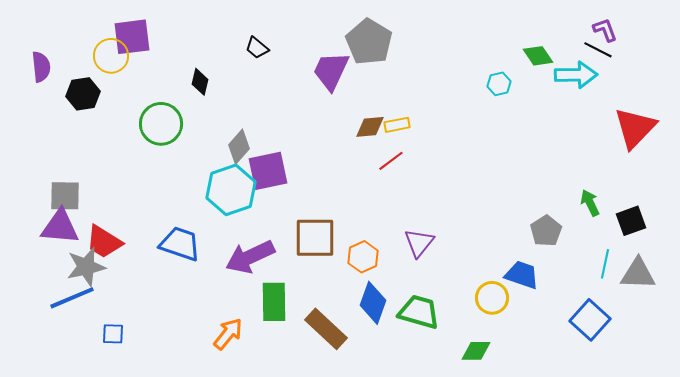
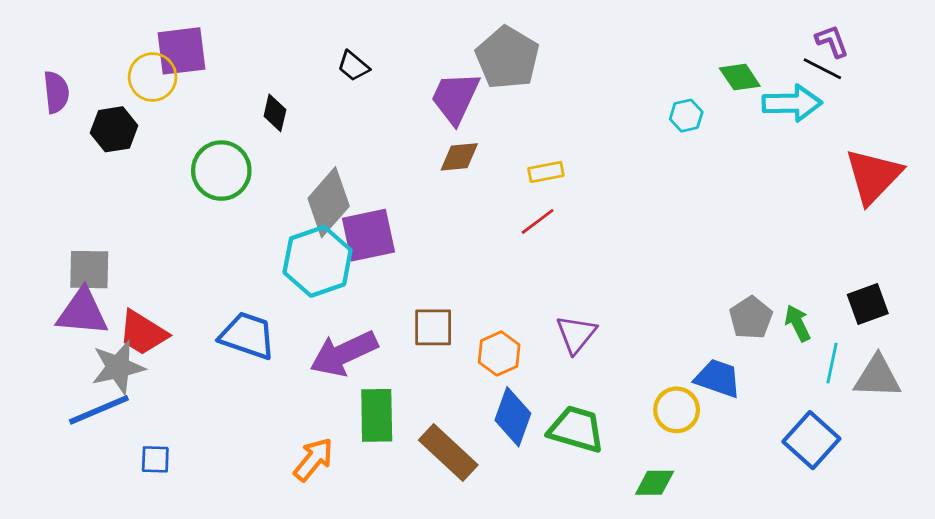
brown diamond: (370, 127) -> (459, 157), moved
gray diamond: (239, 147) -> (329, 202), size x1.4
green arrow: (590, 203) -> (798, 323), moved
brown square: (315, 238) -> (433, 327), size x0.7

